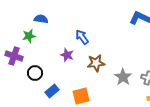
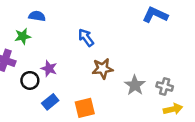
purple star: (67, 55) -> (49, 69), moved

